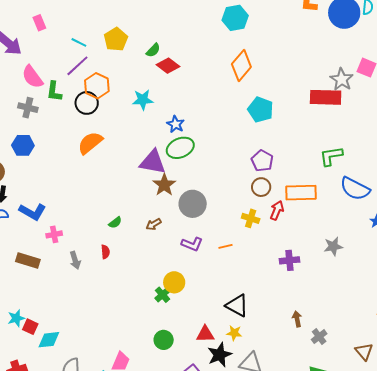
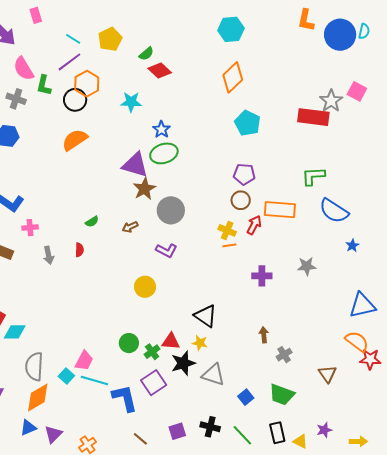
purple pentagon: (262, 161) -> (244, 174), turned -30
orange line: (226, 246) -> (229, 245), moved
green cross: (163, 295) -> (152, 352), moved

